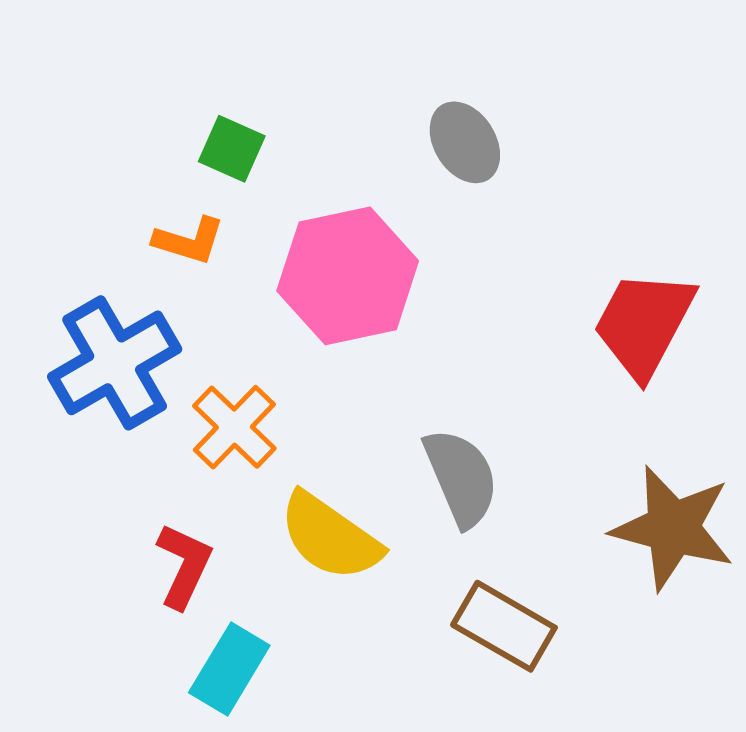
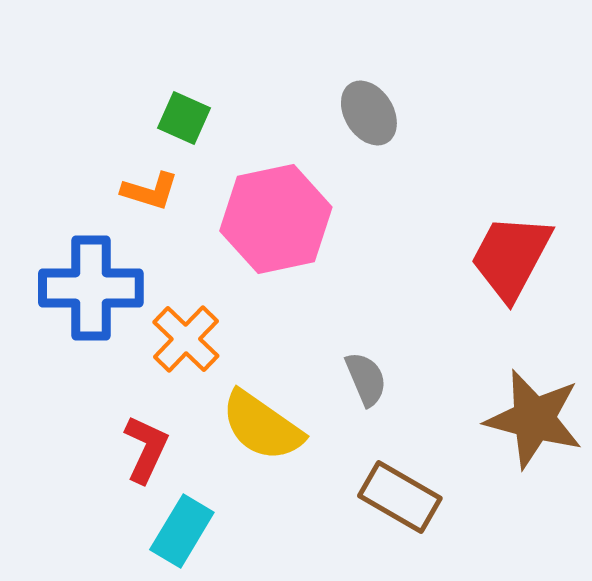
blue cross: (115, 363) -> (91, 288), turned 30
gray semicircle: (461, 478) -> (366, 379), size x0.7

